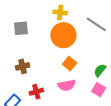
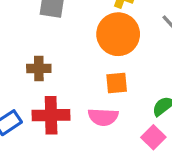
orange square: (70, 64) -> (117, 83), turned 32
red cross: (36, 92) -> (51, 115), size x1.5

